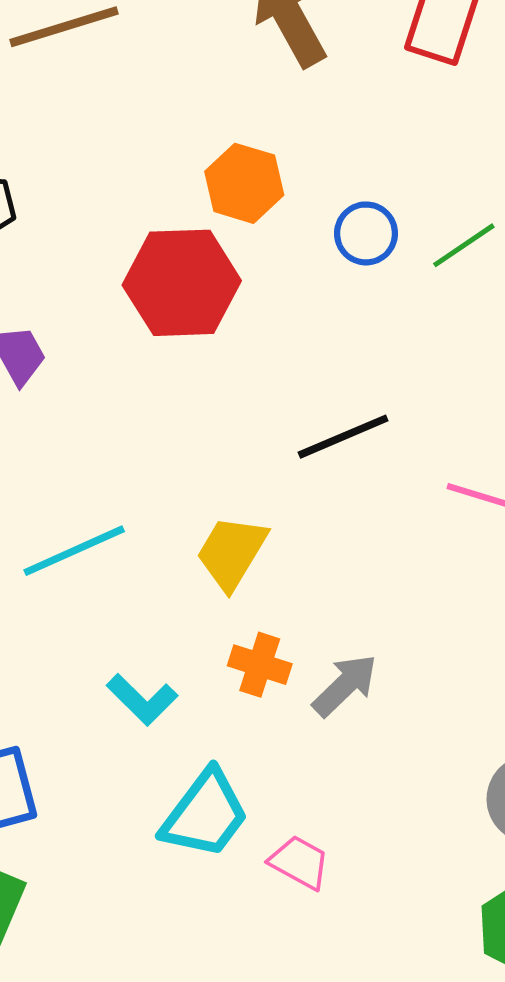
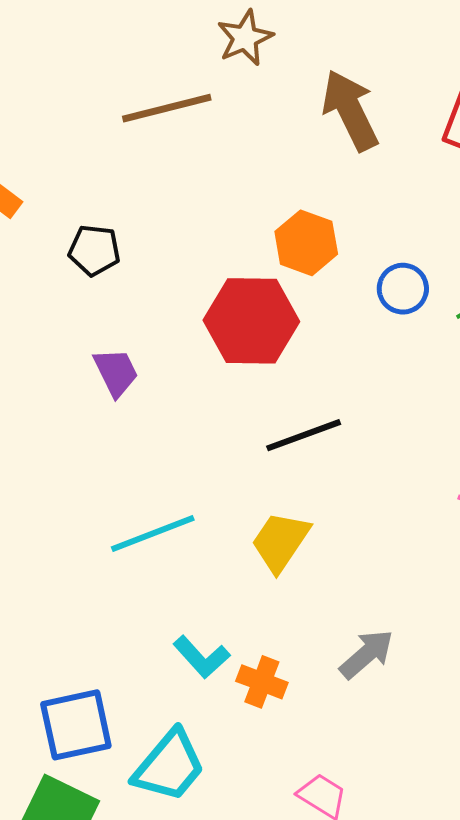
black line: (343, 437) -> (304, 435), moved
orange cross: (260, 665) -> (262, 682), moved
cyan trapezoid: (205, 814) -> (169, 766), moved

